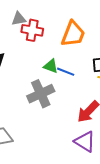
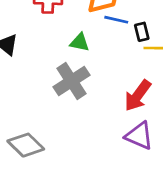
blue line: (66, 72) -> (116, 20), moved

